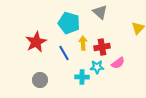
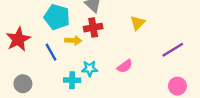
yellow arrow: (83, 43) -> (73, 40), turned 96
red cross: (102, 47) -> (93, 28), moved
pink semicircle: (118, 63) -> (125, 66), moved

